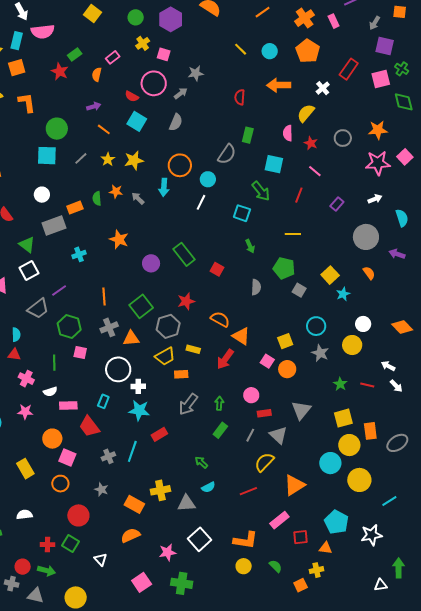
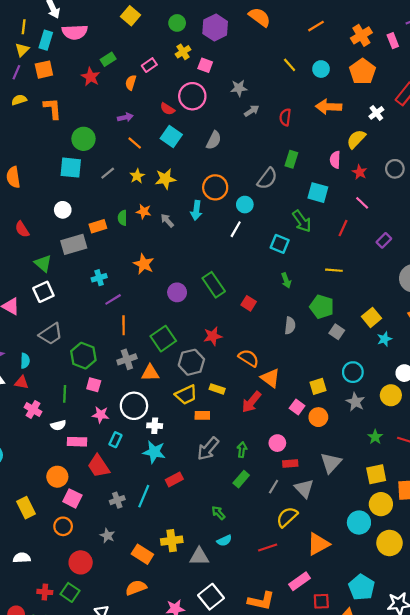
gray arrow: (181, 93) -> (252, 111), moved
purple line: (59, 291) -> (113, 299), moved
pink star: (25, 412) -> (101, 415), moved

